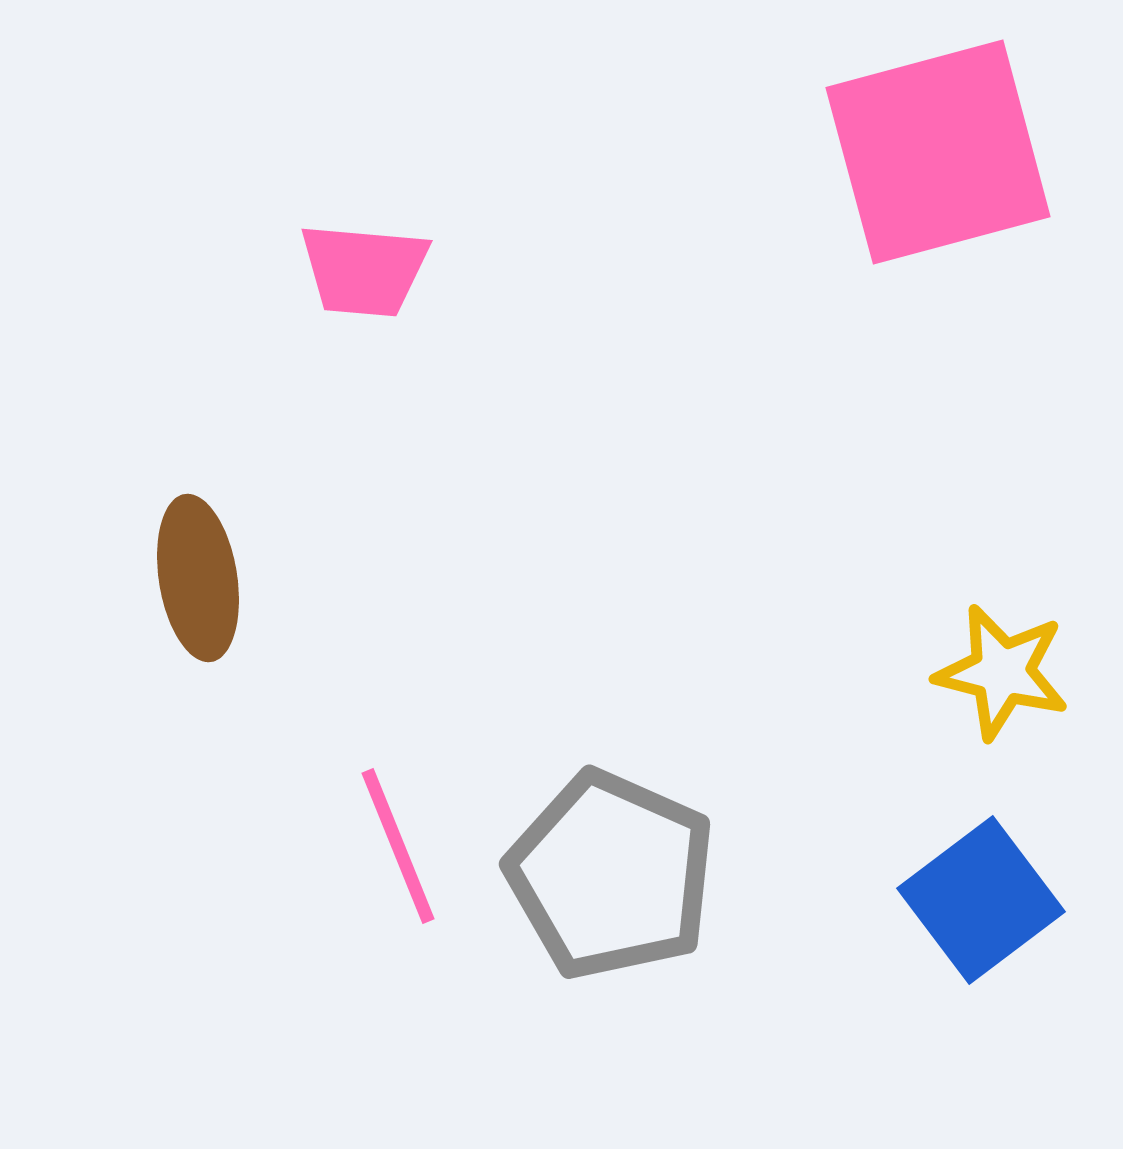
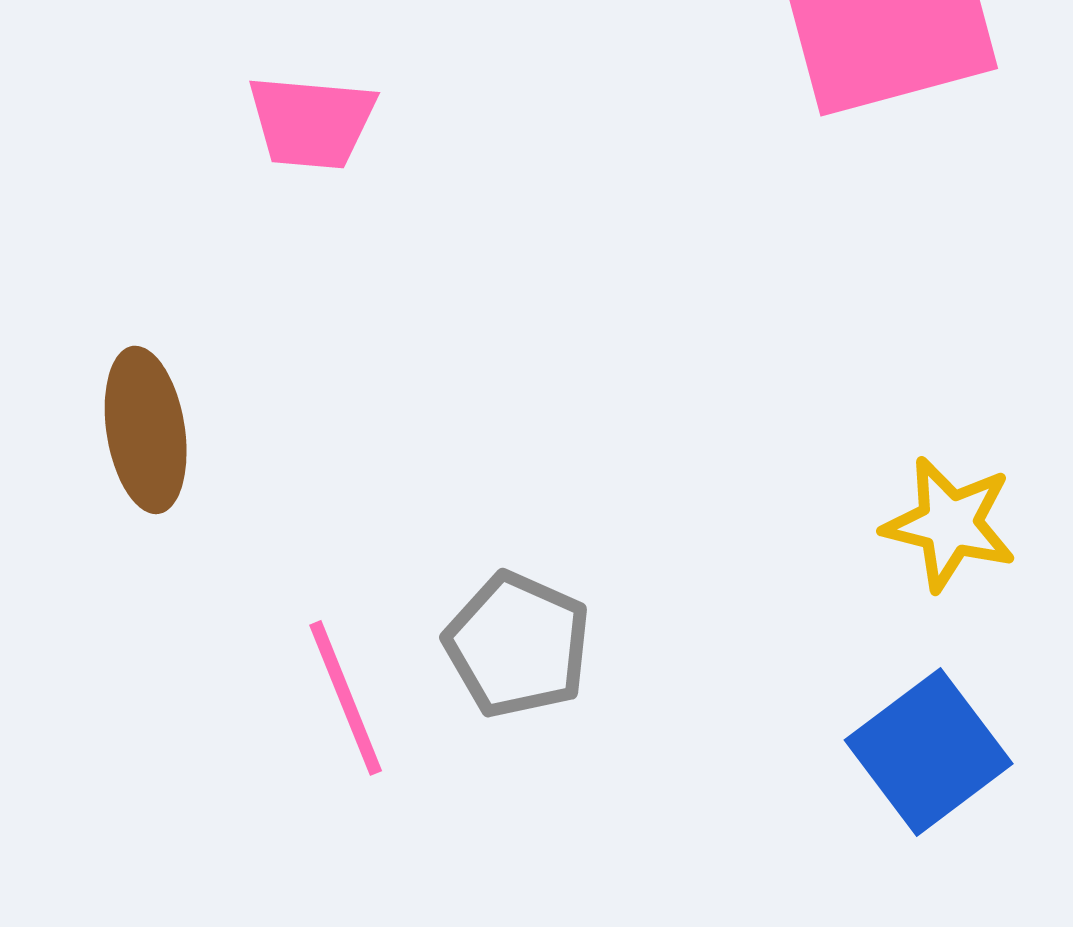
gray pentagon: (611, 875) -> (518, 645), moved, size x0.7

